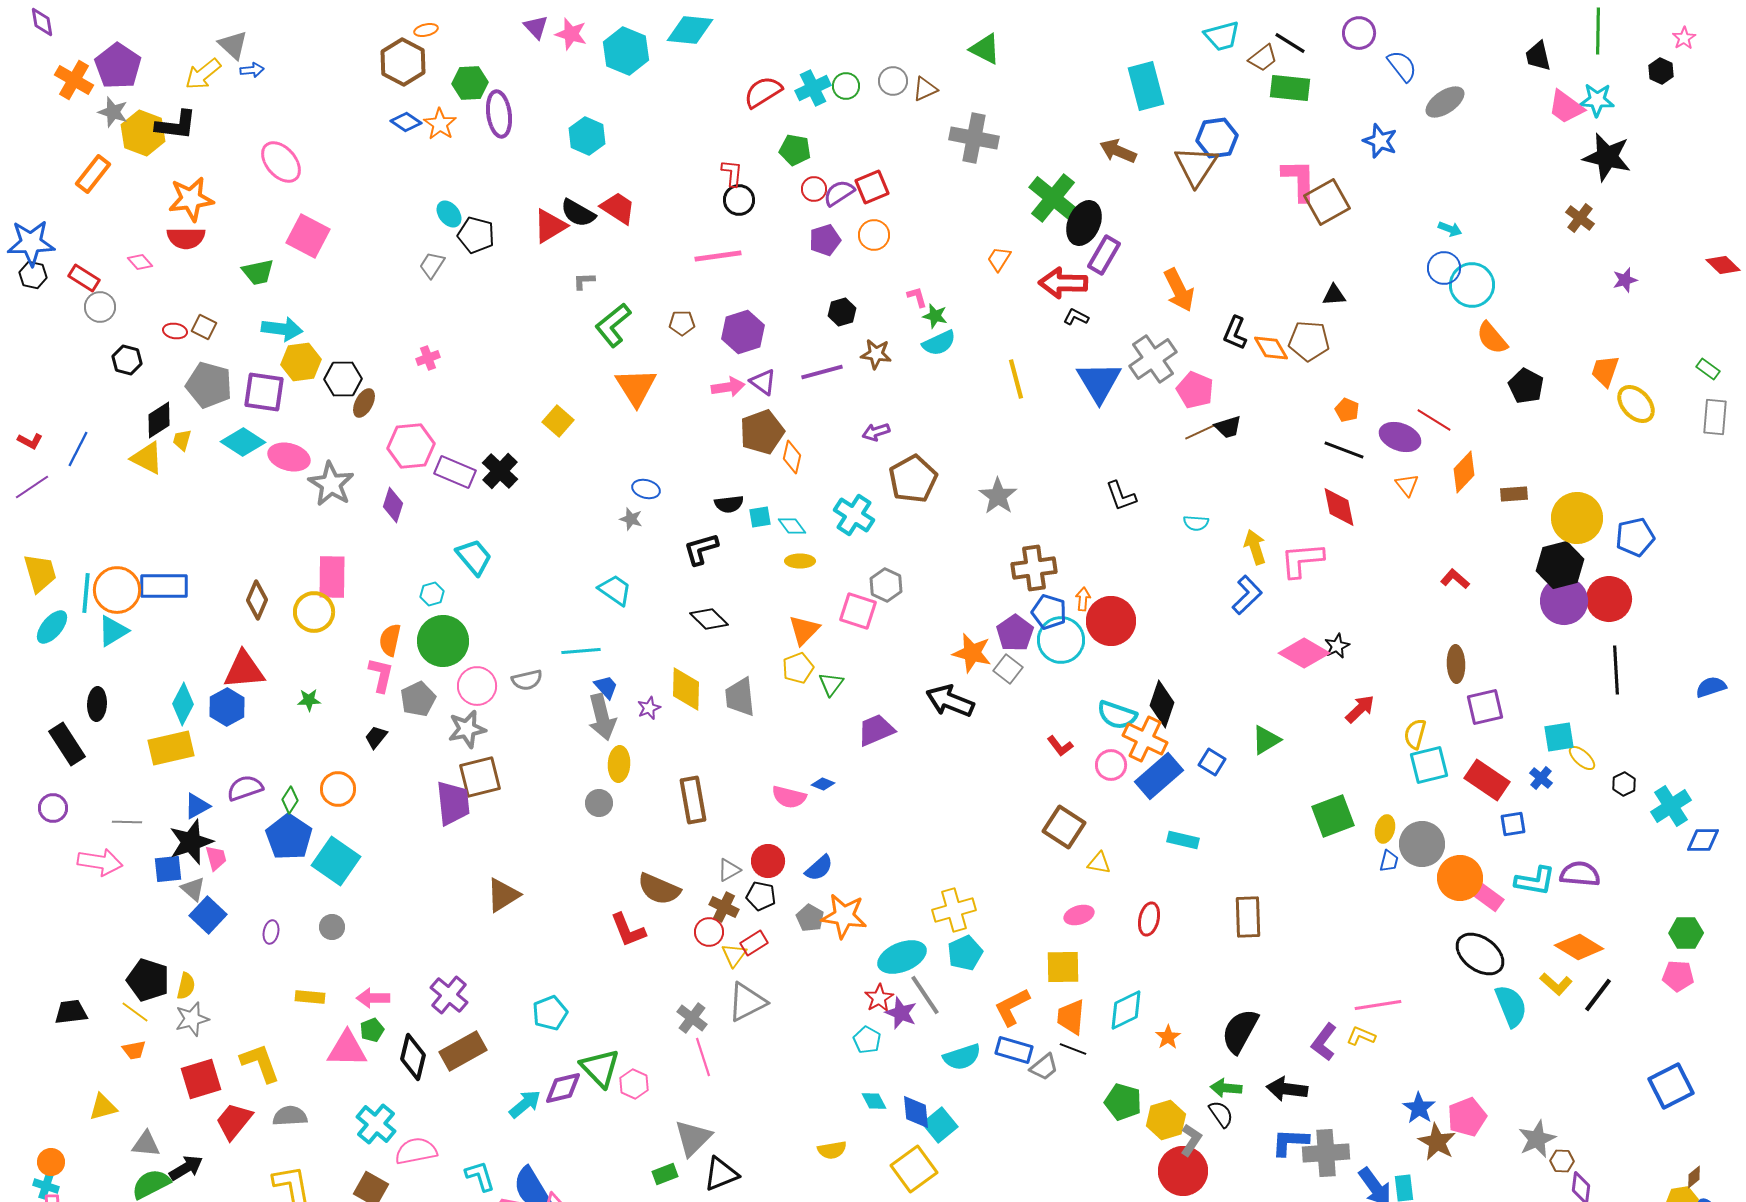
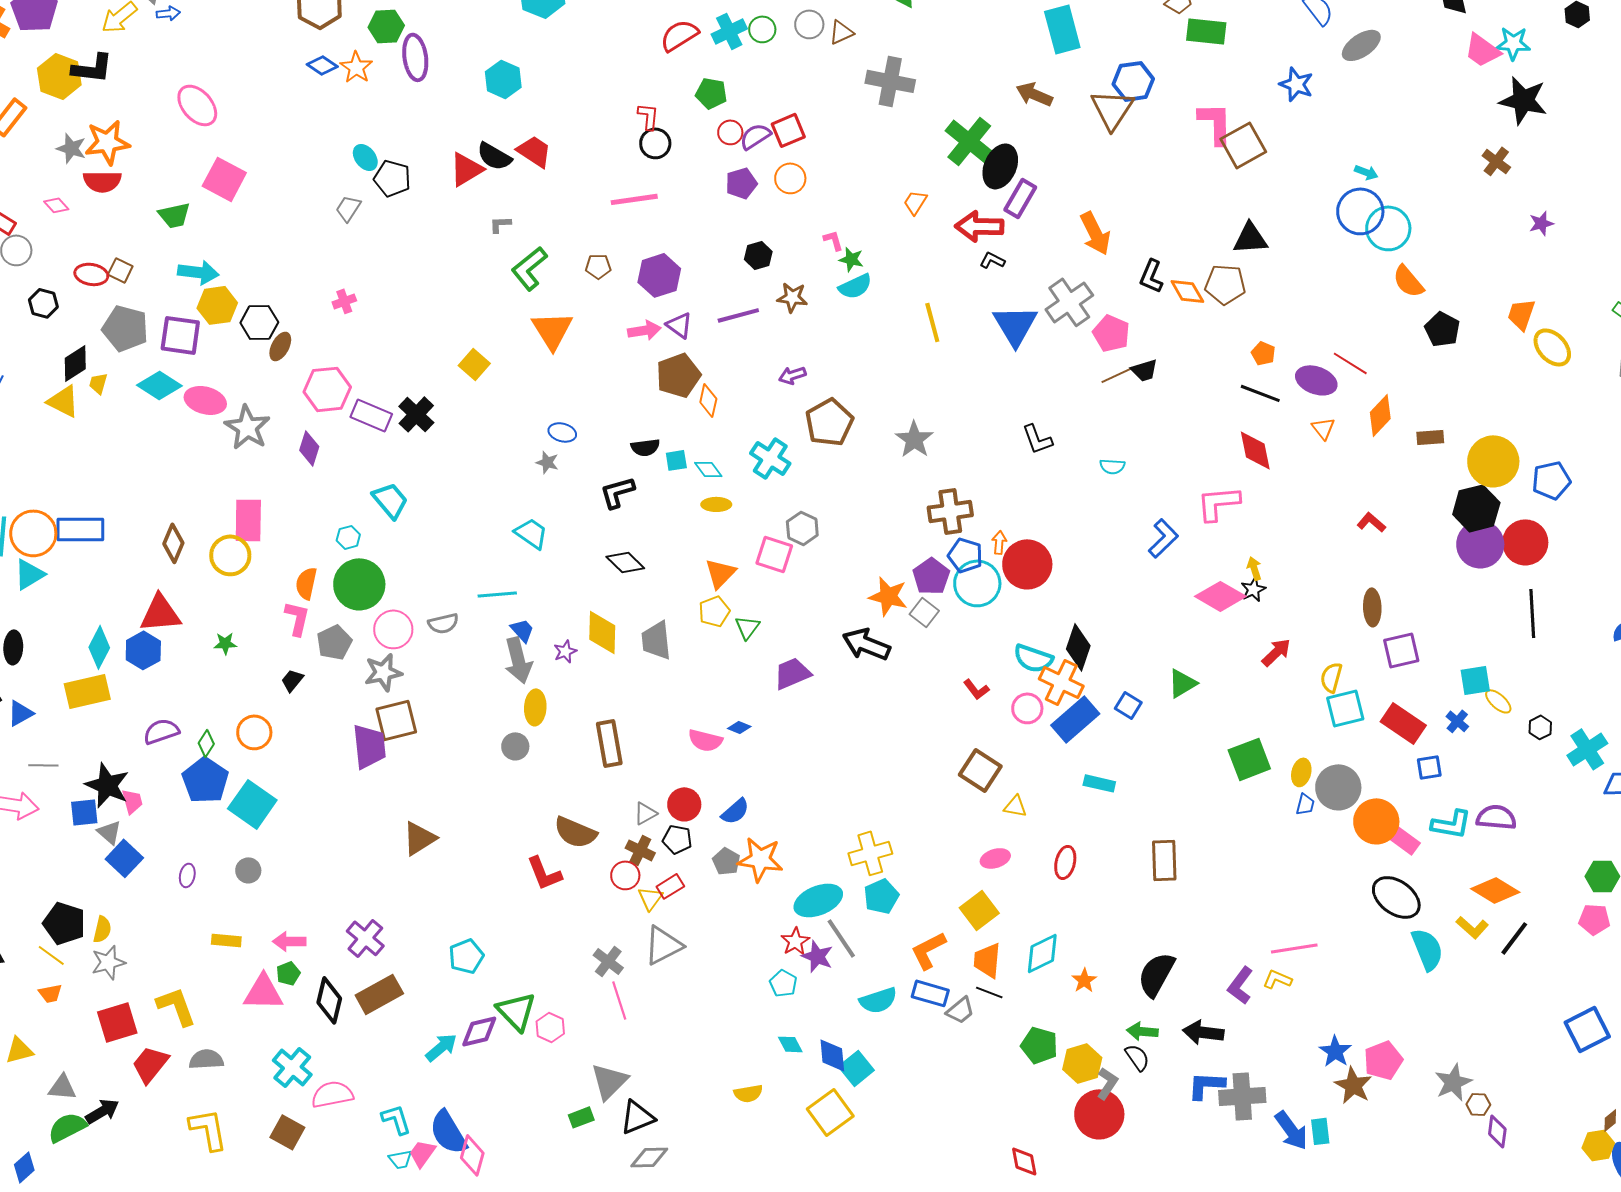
gray star: (113, 112) -> (71, 148), moved
blue circle: (1444, 268) -> (1360, 211), size x1.4
black triangle: (1334, 295) -> (1250, 238), size x1.5
red ellipse: (175, 331) -> (91, 274), size x1.4
yellow arrow: (1255, 547) -> (1254, 568), moved, size x0.7
blue triangle: (197, 806) -> (20, 713), moved
black star: (191, 842) -> (107, 785), turned -30
yellow square: (1063, 967) -> (979, 910), turned -36

